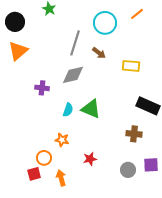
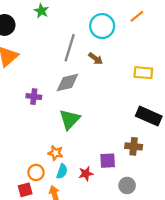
yellow rectangle: (131, 66) -> (143, 73), moved
green triangle: (91, 109) -> (70, 119), moved, turned 50
cyan semicircle: (68, 110) -> (62, 171), moved
purple square: (151, 165) -> (108, 161), moved

